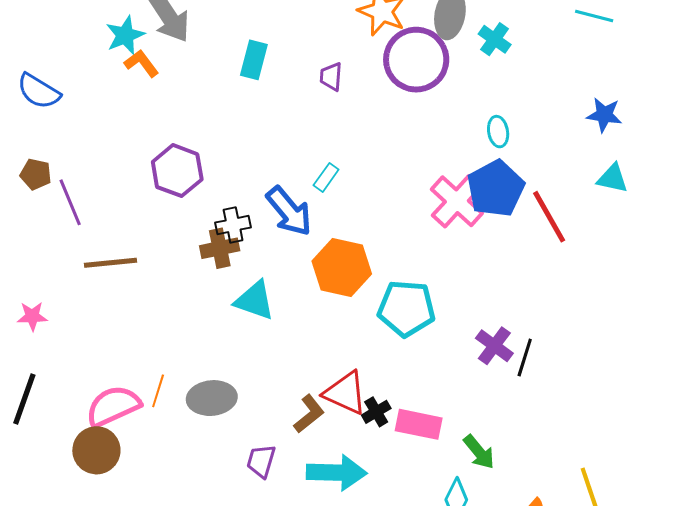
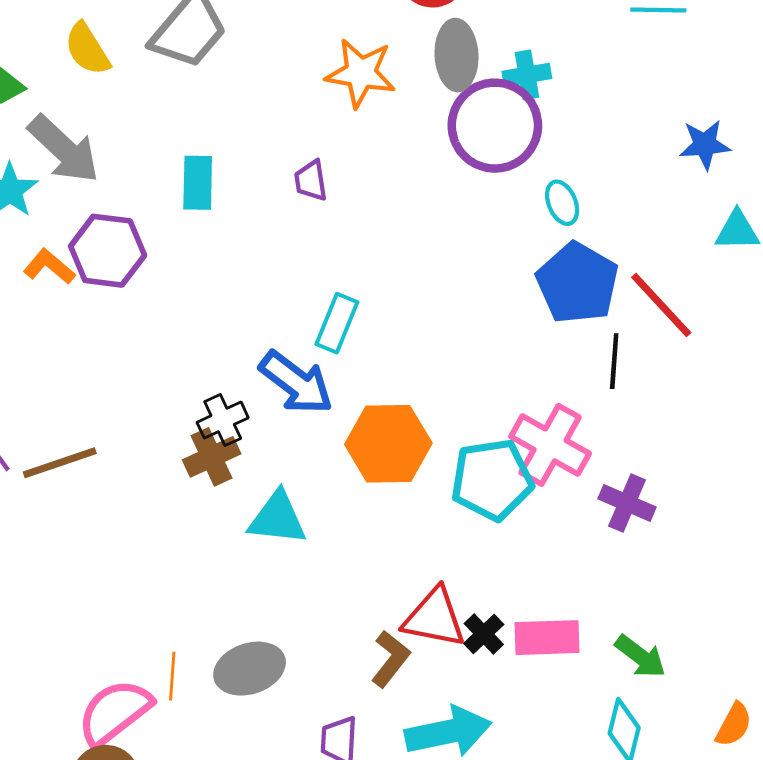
cyan cross: (495, 39) -> (527, 75), turned -32
purple circle: (416, 60) -> (495, 126), moved
orange L-shape: (141, 63) -> (49, 267), moved
purple hexagon: (177, 171) -> (108, 251), moved
cyan rectangle: (326, 177) -> (337, 323), size x1.4
pink cross: (457, 201) -> (550, 445), moved
brown line: (111, 263) -> (60, 463), moved
black line: (525, 358) -> (614, 361), moved

